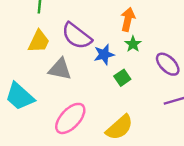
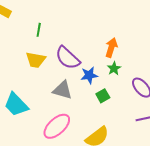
yellow trapezoid: (39, 41) -> (36, 60), turned 70
gray triangle: (60, 69) -> (63, 90), moved

